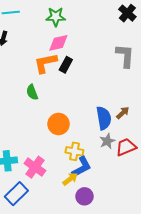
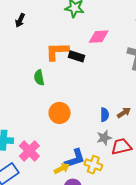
pink diamond: (58, 43) -> (99, 37), moved
black rectangle: (66, 65) -> (77, 56), turned 70
blue semicircle: (104, 118) -> (105, 115), size x0.6
yellow cross: (74, 151) -> (93, 165), moved

